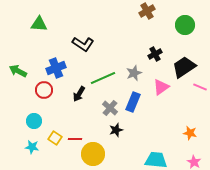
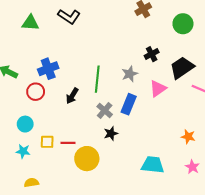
black L-shape: (83, 44) -> (69, 16), moved
green line: (103, 78) -> (97, 79), turned -60
yellow square: (55, 138) -> (47, 142), turned -32

